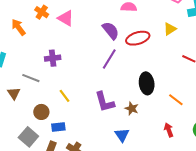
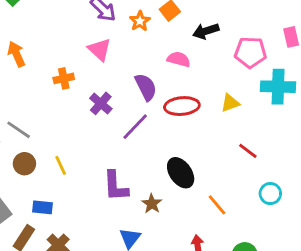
orange cross: (42, 12) -> (64, 78), moved, turned 32
pink triangle: (66, 18) -> (100, 50), moved
purple cross: (53, 58) -> (101, 103), moved, turned 35
black ellipse: (147, 83) -> (181, 173), turned -40
brown circle: (41, 112) -> (24, 164), moved

